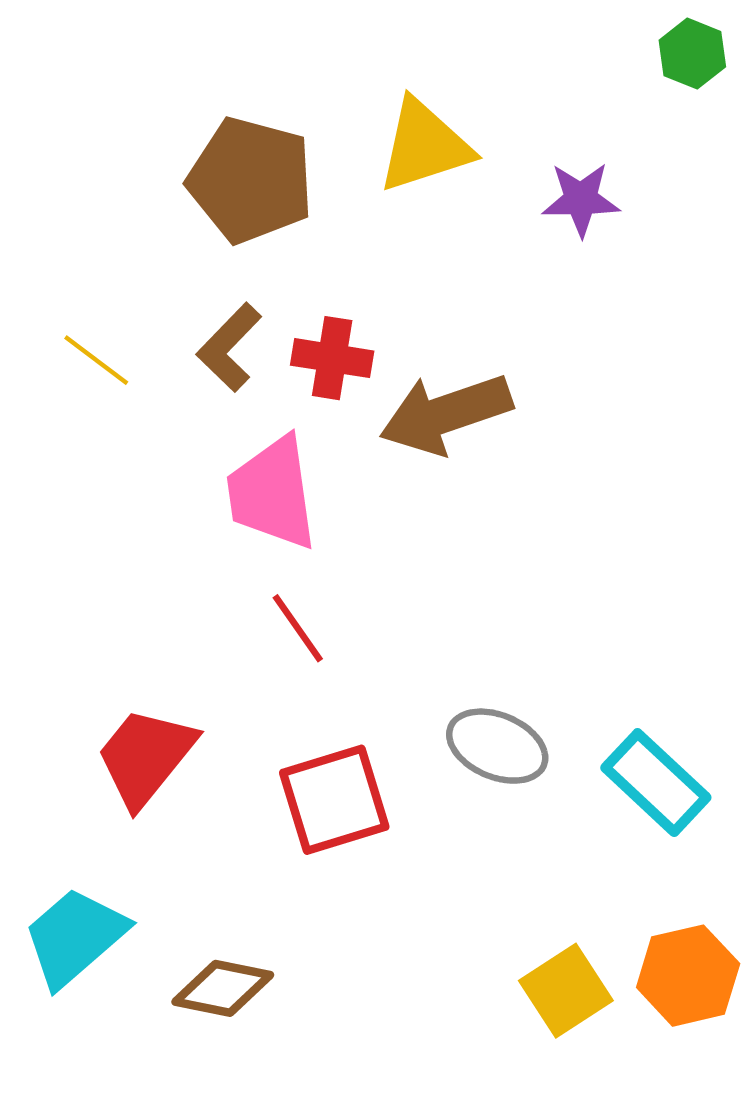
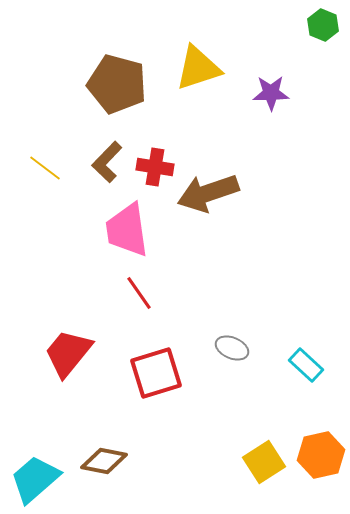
gray ellipse: (497, 746) -> (232, 348), size x0.7
cyan rectangle: (656, 783) -> (306, 365), size x0.7
cyan trapezoid: (75, 937) -> (35, 479), moved

